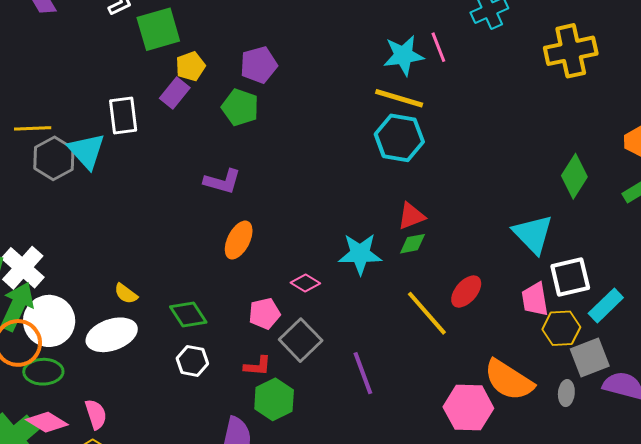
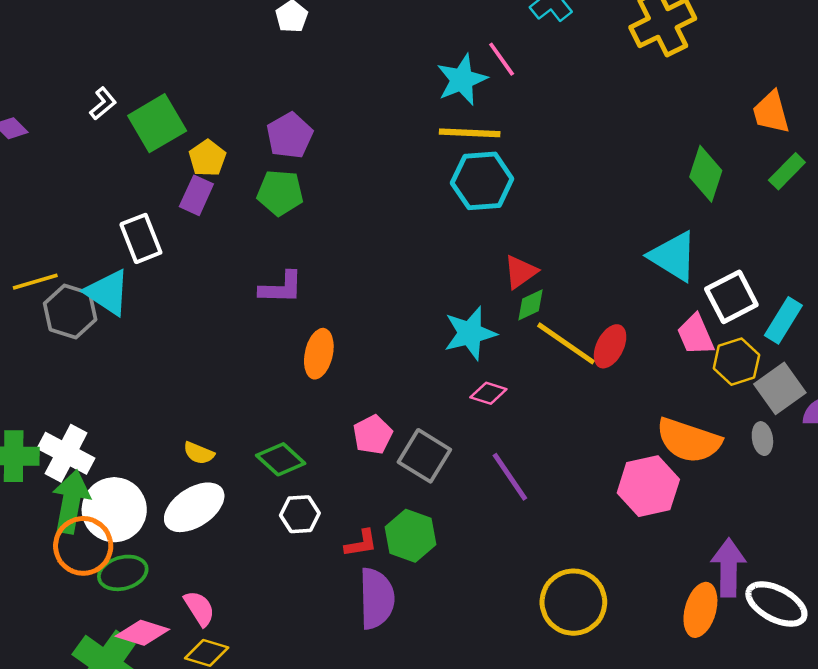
pink diamond: (305, 283) -> (488, 393), moved
yellow line: (427, 313) -> (566, 343), moved
red L-shape: (257, 366) -> (361, 543), moved

